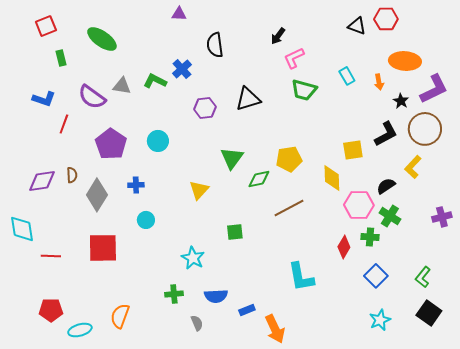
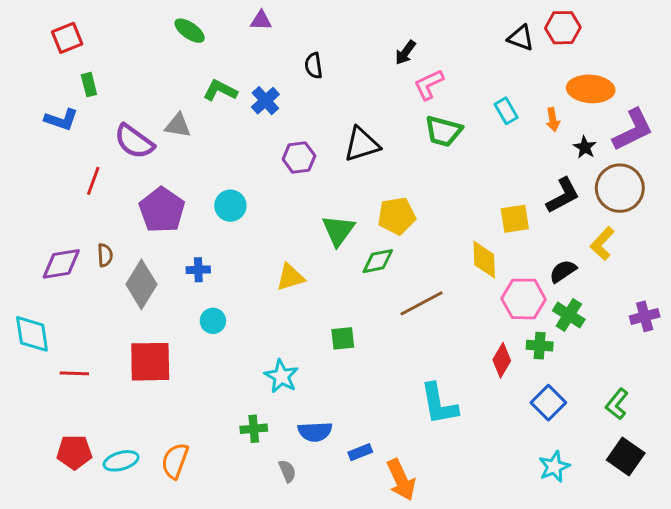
green ellipse: (102, 39) -> (190, 31), moved, size x0.7
black semicircle: (215, 45) -> (314, 66), size x0.7
green L-shape: (155, 81) -> (220, 90), moved
blue L-shape: (44, 99) -> (61, 120), moved
yellow pentagon: (289, 159) -> (397, 216), moved
yellow triangle: (199, 190) -> (290, 277), turned 30
cyan ellipse: (80, 330) -> (121, 461), moved

